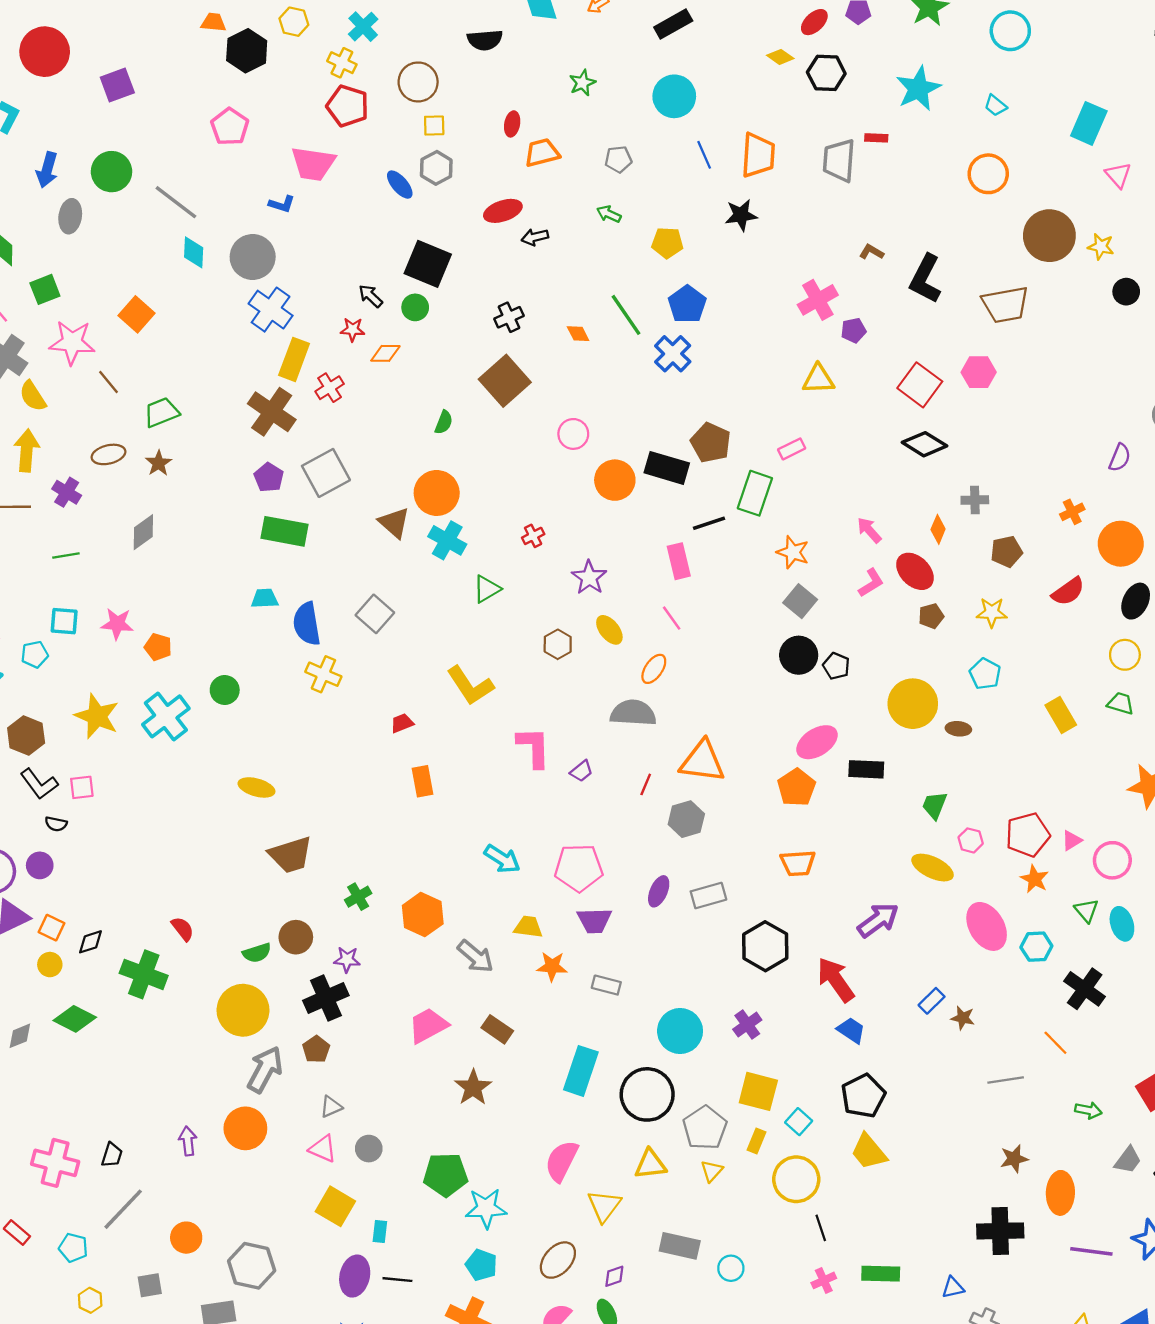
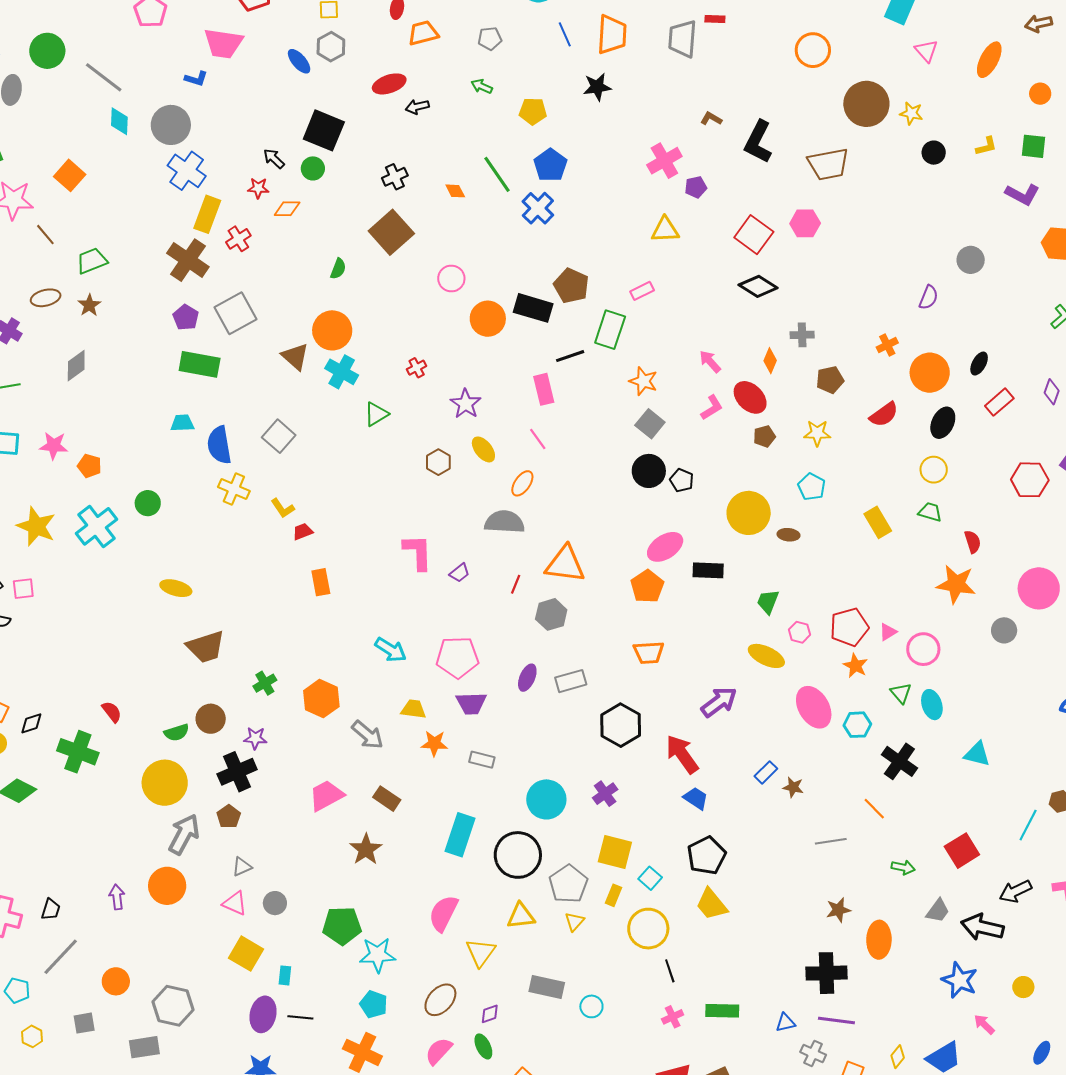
yellow L-shape: (470, 686) -> (283, 508), moved, size x0.6
purple line: (1091, 1251) -> (836, 1020), moved

